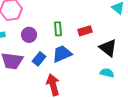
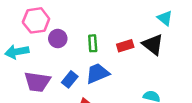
purple circle: (29, 35) -> (58, 39), moved
black triangle: (108, 48) -> (153, 45), moved

